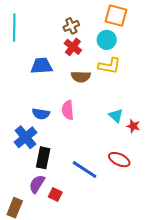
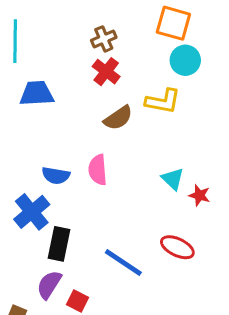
cyan circle: (107, 40) -> (185, 60), moved
blue trapezoid: (41, 66) -> (37, 93), moved
brown semicircle: (81, 77) -> (118, 118), turned -36

